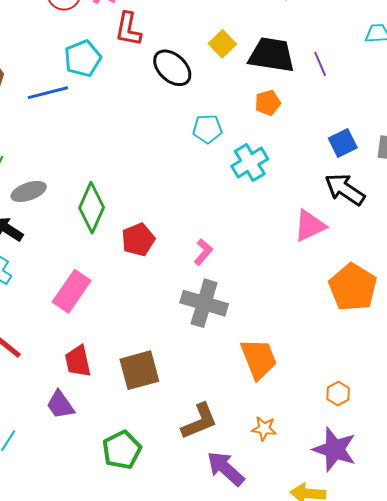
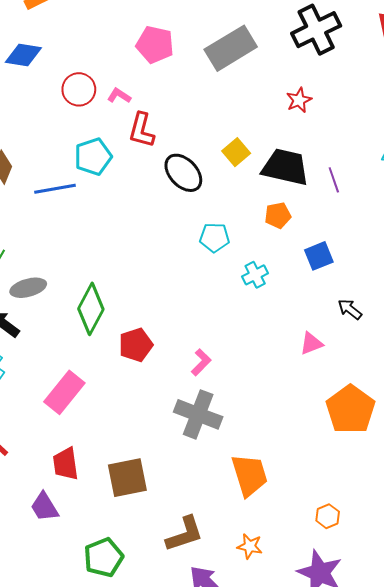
blue square: (343, 143) -> (319, 256), moved
cyan cross: (250, 162) -> (255, 275), size x0.7
black arrow: (345, 189) -> (350, 309), size x0.6
pink triangle: (310, 226) -> (311, 343), size x0.7

